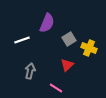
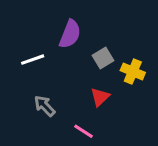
gray arrow: (30, 71) -> (45, 106), turned -56

